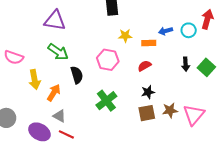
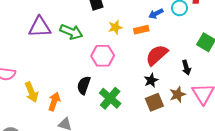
green arrow: (58, 52) -> (71, 32), moved
black arrow: (186, 64) -> (186, 68), moved
red semicircle: (144, 66) -> (157, 55), moved, size x1.6
black semicircle: (77, 75) -> (84, 85), moved, turned -132

